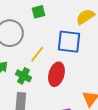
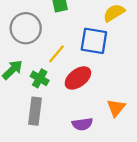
red ellipse: (56, 74) -> (78, 78), turned 35

